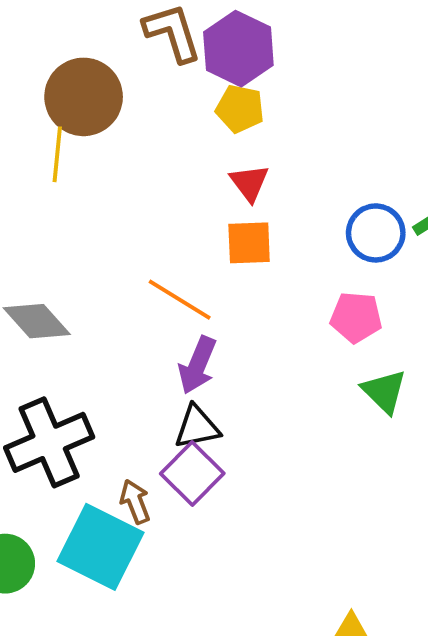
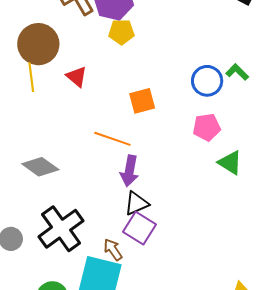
red triangle: (249, 183) -> (77, 77), moved

